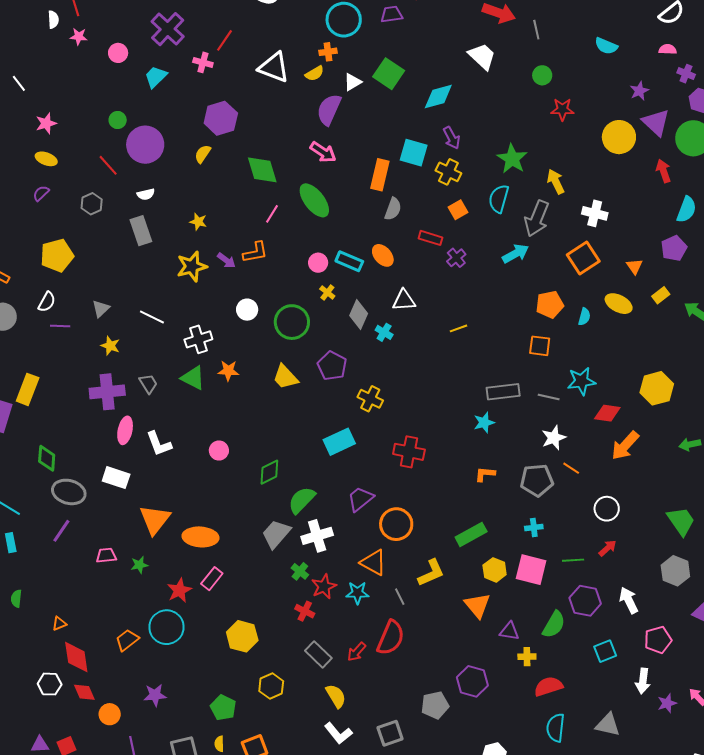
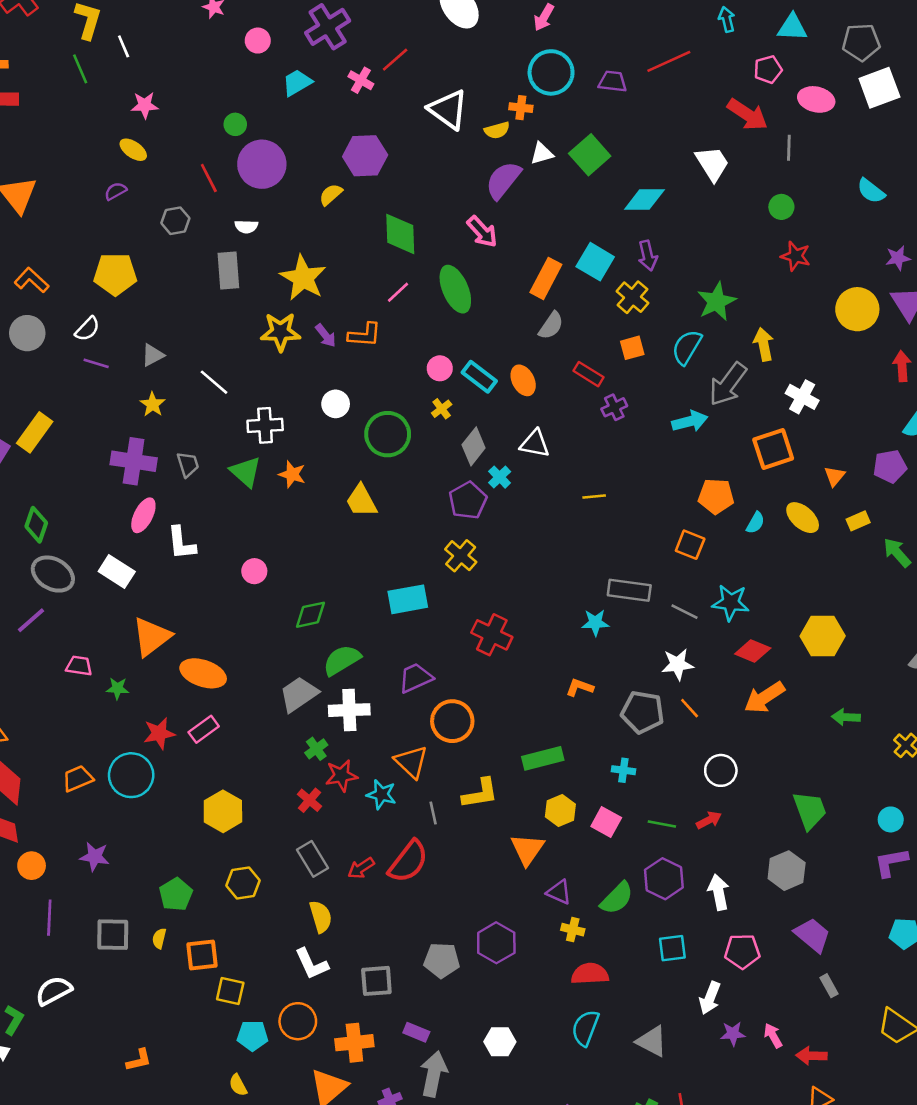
yellow star: (198, 222) -> (303, 278), size x2.0
purple pentagon: (332, 366) -> (468, 500), moved
pink square: (531, 570) -> (606, 822), size x0.7

